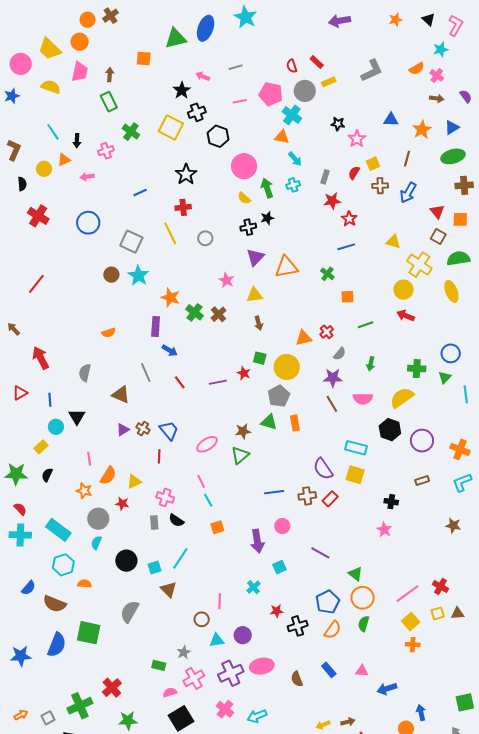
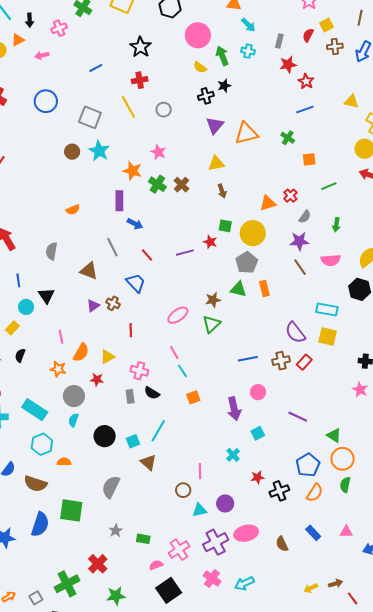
cyan cross: (293, 185) -> (248, 51), turned 32
pink star: (226, 280) -> (158, 152), moved
blue trapezoid: (169, 430) -> (136, 283), moved
gray star: (184, 652) -> (116, 531), moved

